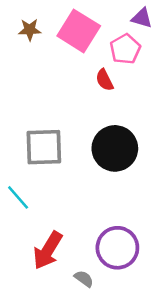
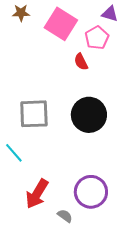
brown star: (30, 30) -> (21, 13), moved

